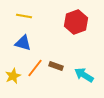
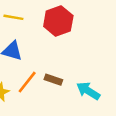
red hexagon: (76, 22) -> (58, 21), moved

